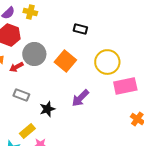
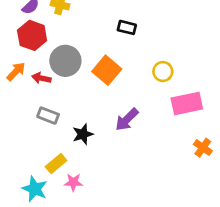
yellow circle: (107, 62) -> (163, 71), size x0.6
red arrow: (16, 67) -> (41, 78), turned 40

